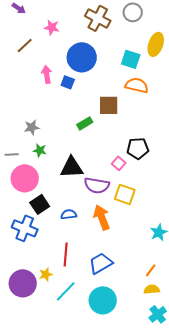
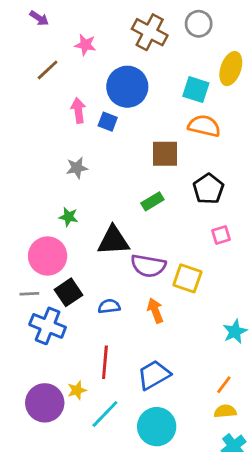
green rectangle: (85, 123) -> (152, 201), moved
gray star: (32, 127) -> (77, 168), moved
black pentagon: (138, 148) -> (208, 189), moved, turned -30
gray line: (12, 154) -> (29, 294), moved
pink square: (119, 163) -> (221, 235), moved, turned 32
orange arrow: (102, 217) -> (155, 311), size x0.7

